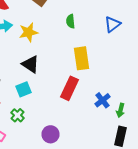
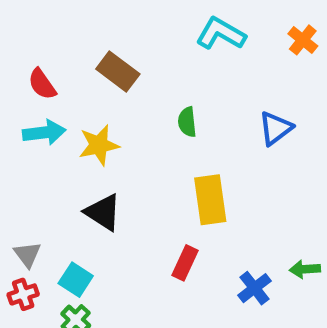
red rectangle: (70, 88) -> (185, 263), size x0.7
cyan square: (24, 89) -> (76, 280), moved, turned -35
green arrow: (120, 110) -> (305, 269), moved, turned 72

